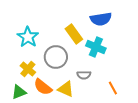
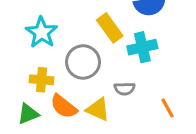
cyan cross: (96, 47) -> (142, 47), turned -36
yellow cross: (28, 69) -> (42, 80), turned -35

